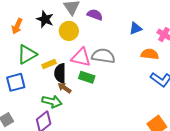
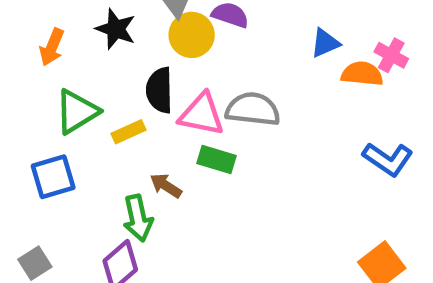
yellow circle: (69, 31) -> (192, 35), moved
orange semicircle: (150, 54) -> (362, 74), moved
black semicircle: (60, 73) -> (159, 90), moved
green arrow: (52, 101) -> (138, 218), turned 66

